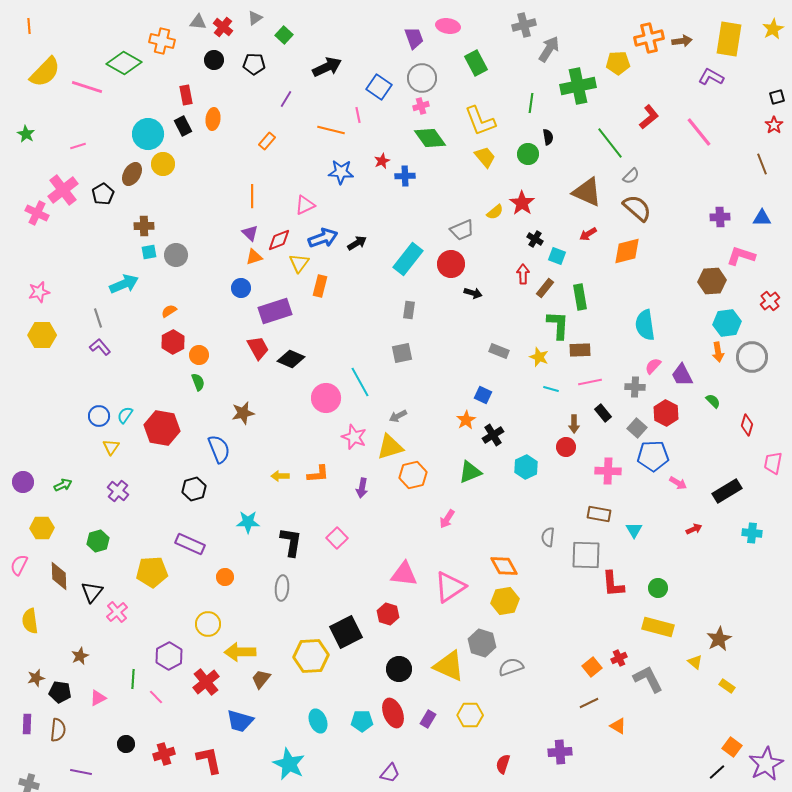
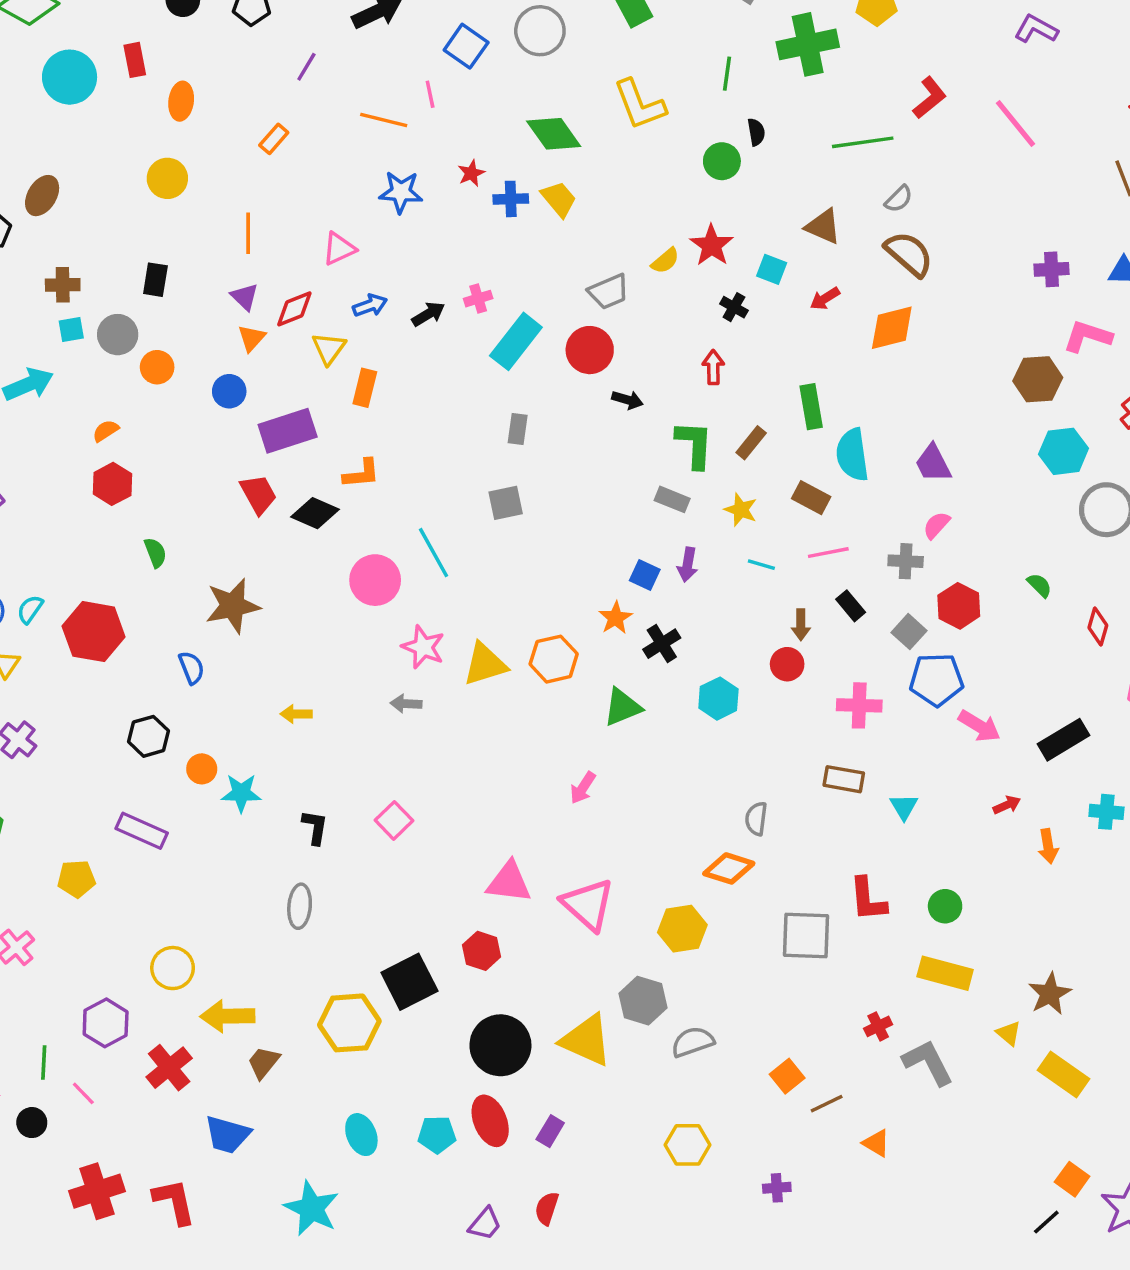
pink cross: (421, 106) -> (478, 299), moved
black rectangle: (183, 126) -> (155, 280), moved, turned 36
cyan circle: (148, 134) -> (70, 77), moved
green line: (610, 143) -> (863, 142), turned -60
yellow trapezoid: (485, 157) -> (559, 199), moved
yellow circle: (163, 164) -> (167, 178), moved
brown triangle: (587, 192) -> (823, 226), size x0.7
blue arrow: (323, 238) -> (370, 305), size x0.7
cyan square: (557, 256) -> (772, 269), moved
orange triangle: (254, 257) -> (252, 338), turned -30
brown rectangle: (545, 288) -> (751, 443), moved
green L-shape: (558, 325) -> (694, 444), moved
cyan semicircle: (645, 325) -> (852, 455), moved
brown rectangle: (580, 350) -> (811, 498), turned 30
orange arrow: (718, 352) -> (1048, 846), moved
orange circle: (199, 355) -> (157, 367), moved
purple trapezoid: (682, 375) -> (933, 463), moved
brown star: (243, 413) -> (233, 606), size x1.4
gray arrow: (398, 416) -> (406, 704), moved, turned 30
blue semicircle: (219, 449) -> (191, 668), size x0.7
orange L-shape: (318, 474) -> (361, 474), moved
orange hexagon: (413, 475) -> (554, 659), moved
pink arrow: (678, 483) -> (979, 726), size x1.4
purple arrow: (362, 488) -> (688, 565), moved
black L-shape: (291, 542) -> (315, 827), size x0.7
gray square: (586, 555) -> (806, 935), moved
orange diamond: (504, 566) -> (729, 868), moved, turned -44
yellow pentagon: (152, 572) -> (76, 879), size x0.7
orange circle: (225, 577) -> (202, 769), moved
pink triangle: (450, 587) -> (588, 905), turned -44
orange square: (592, 667) -> (787, 1076), moved
black circle: (399, 669) -> (500, 1045), size x1.4
yellow rectangle: (727, 686) -> (1064, 1074), size x1.8
yellow hexagon: (470, 715) -> (688, 1145), moved
black circle: (126, 744) -> (32, 1123), moved
purple cross: (560, 752) -> (777, 1188), size x0.7
red cross: (164, 754) -> (97, 1191), size x1.4
red semicircle: (503, 764) -> (547, 1208), moved

